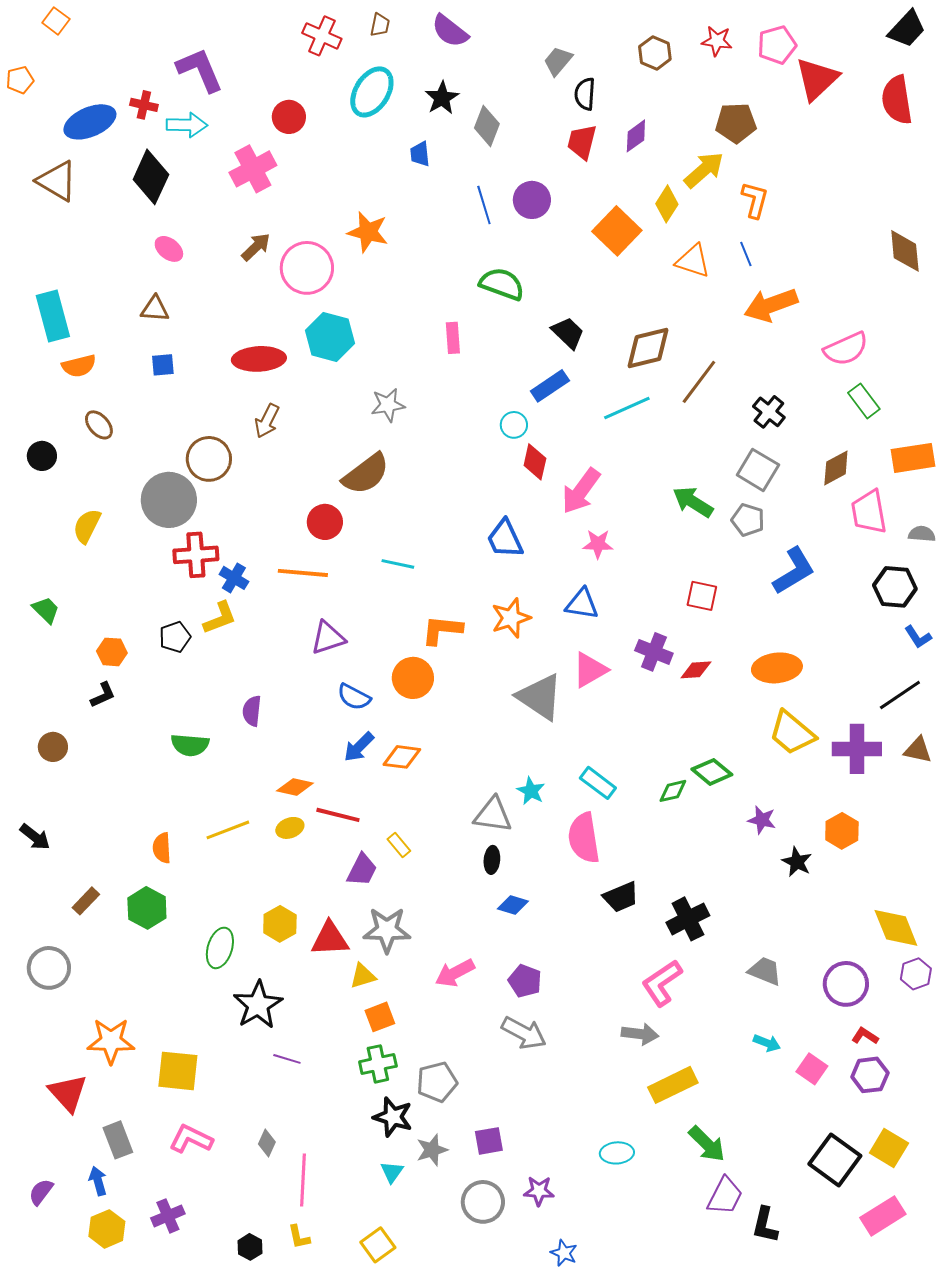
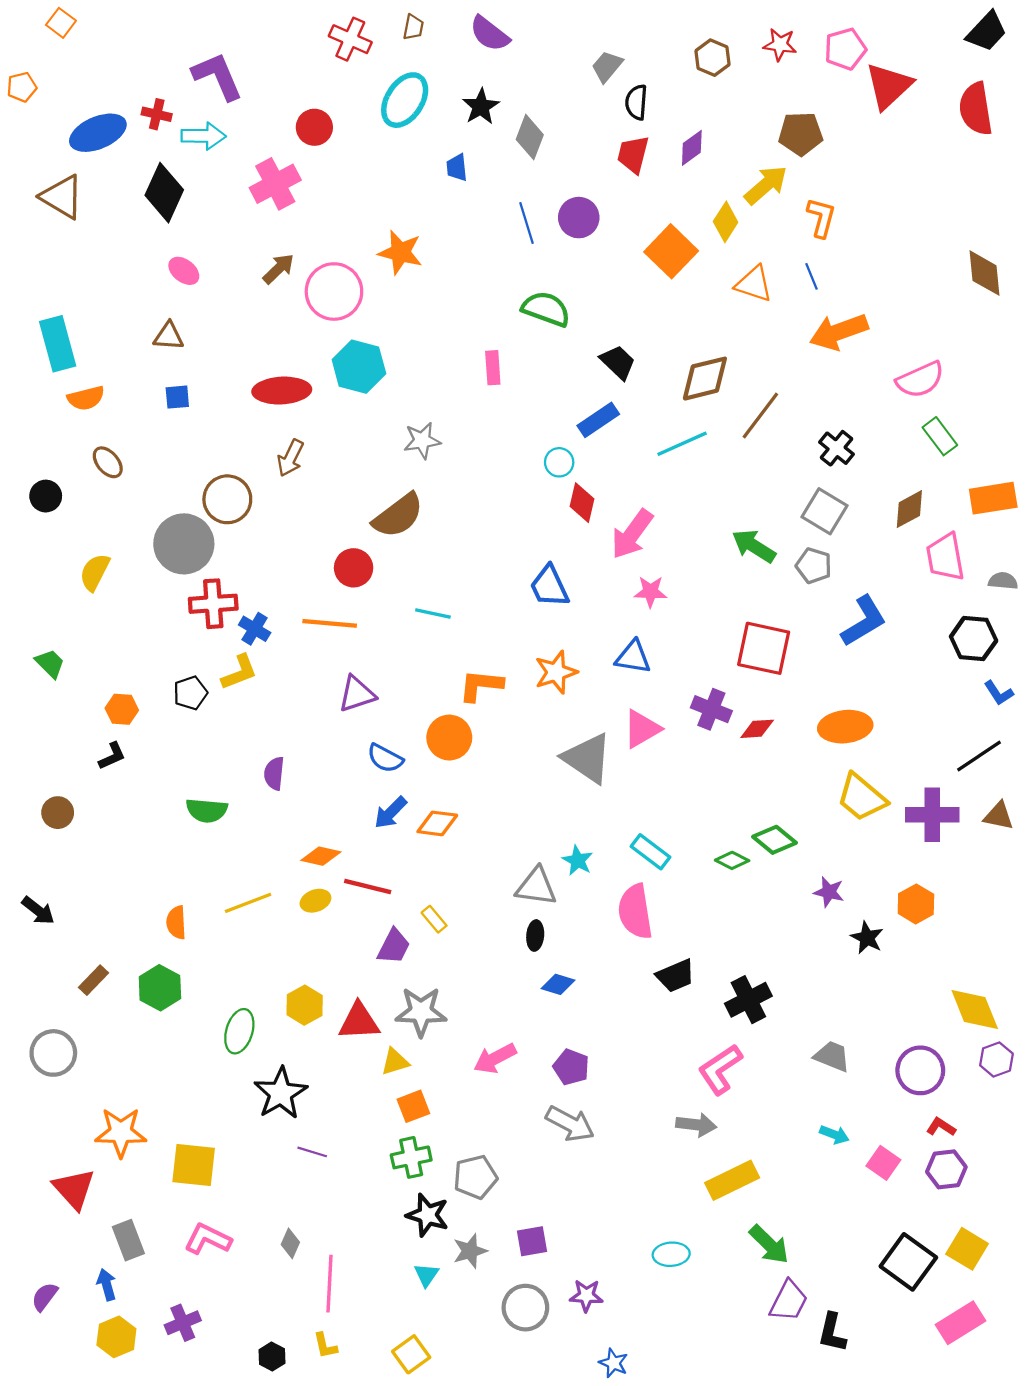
red square: (702, 596) -> (764, 648), size x1.6
green diamond: (673, 791) -> (732, 860), turned 40

